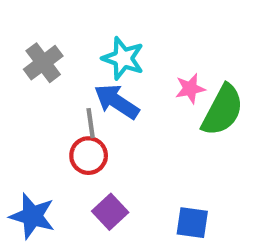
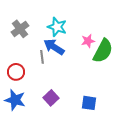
red circle: (89, 156) -> (16, 72), moved

